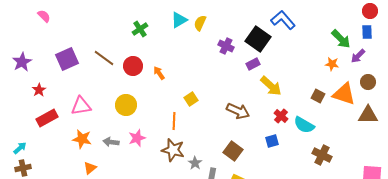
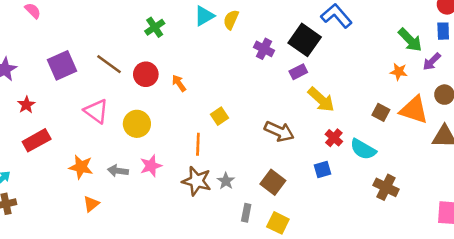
pink triangle: (81, 106) -> (96, 111), moved, turned 45
gray star: (195, 163) -> (226, 181), moved

